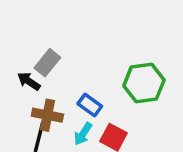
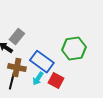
blue rectangle: (90, 105) -> (42, 62), size x1.6

